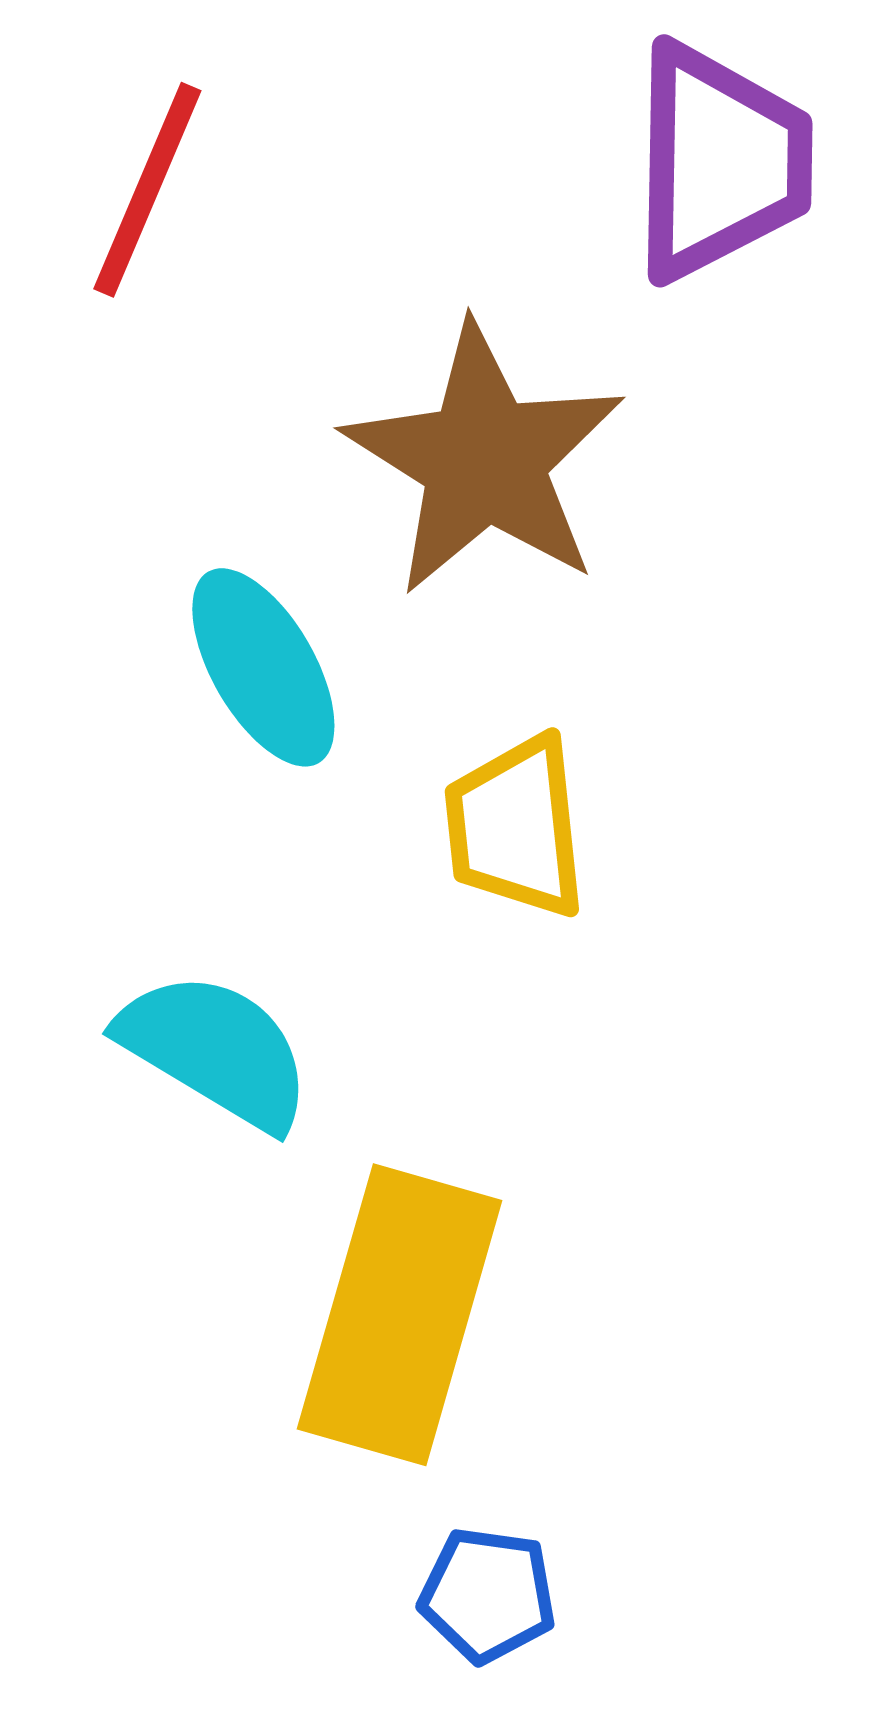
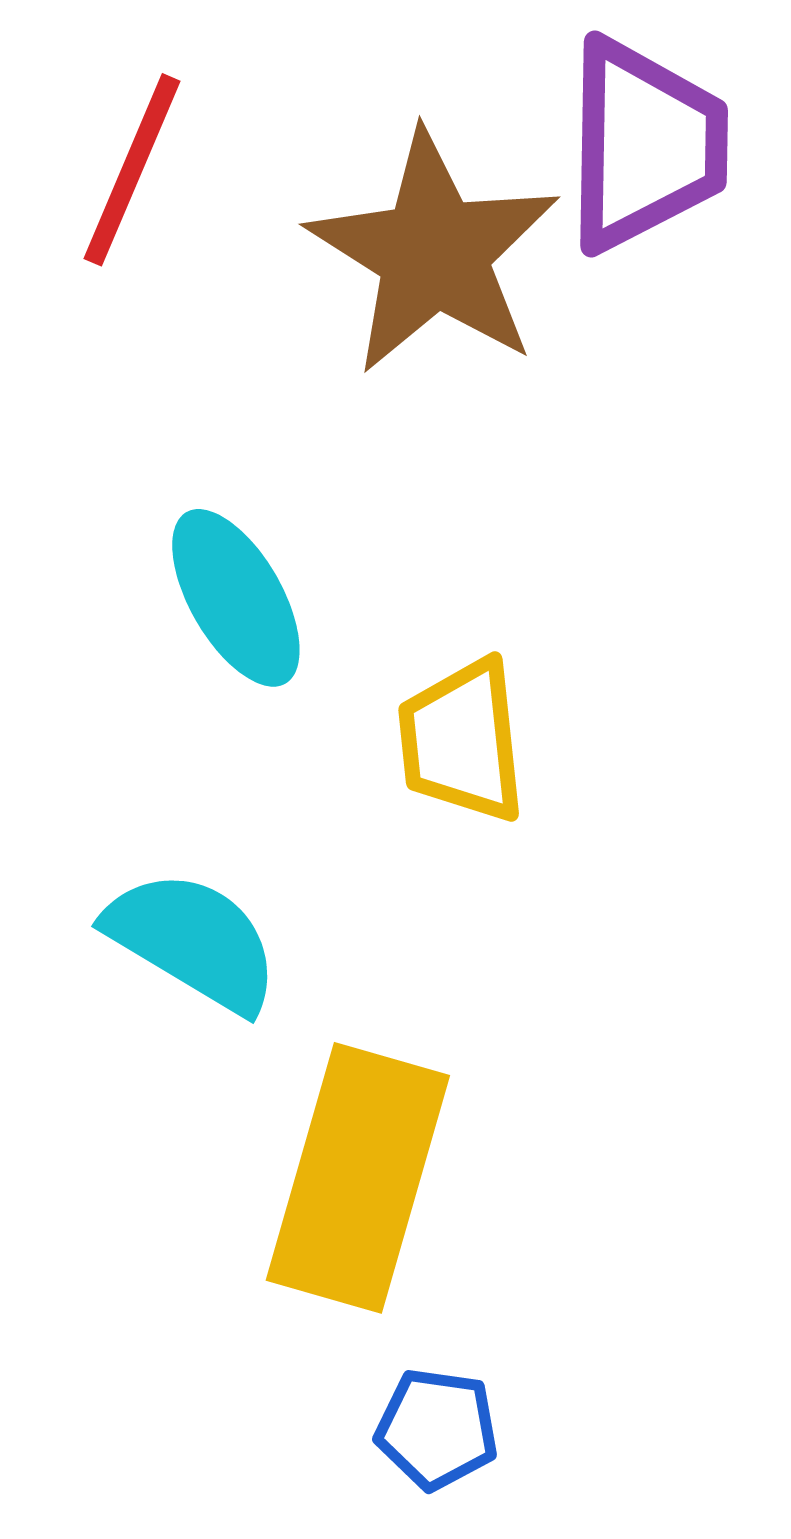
brown star: (484, 460) -> (434, 253), moved

